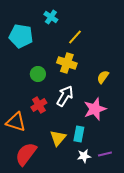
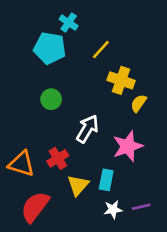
cyan pentagon: (21, 36) -> (50, 48), moved
yellow cross: (67, 63) -> (121, 80), moved
red cross: (39, 105) -> (58, 158), moved

